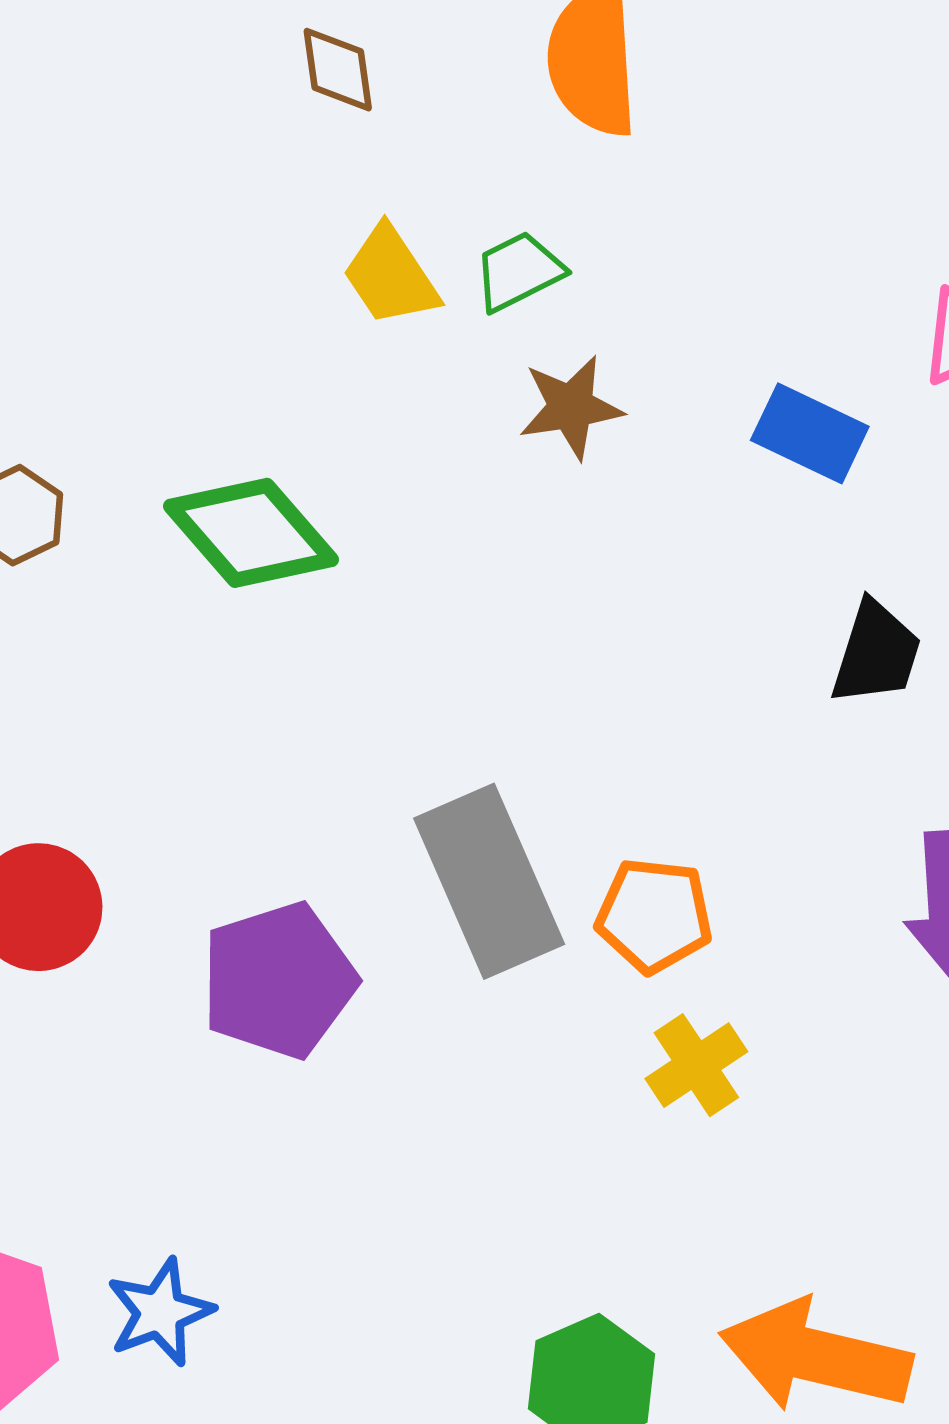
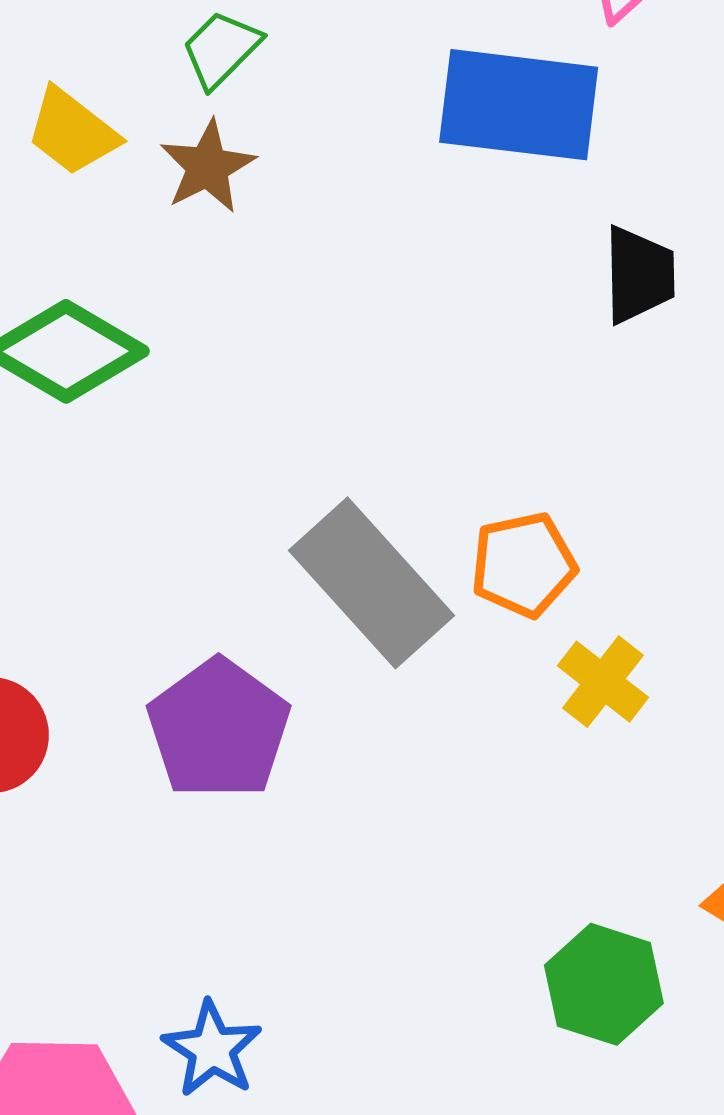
yellow trapezoid: (391, 276) -> (72, 132), moved
brown star: (571, 407) -> (208, 167), moved
blue rectangle: (810, 433) -> (519, 105), size x1.6

